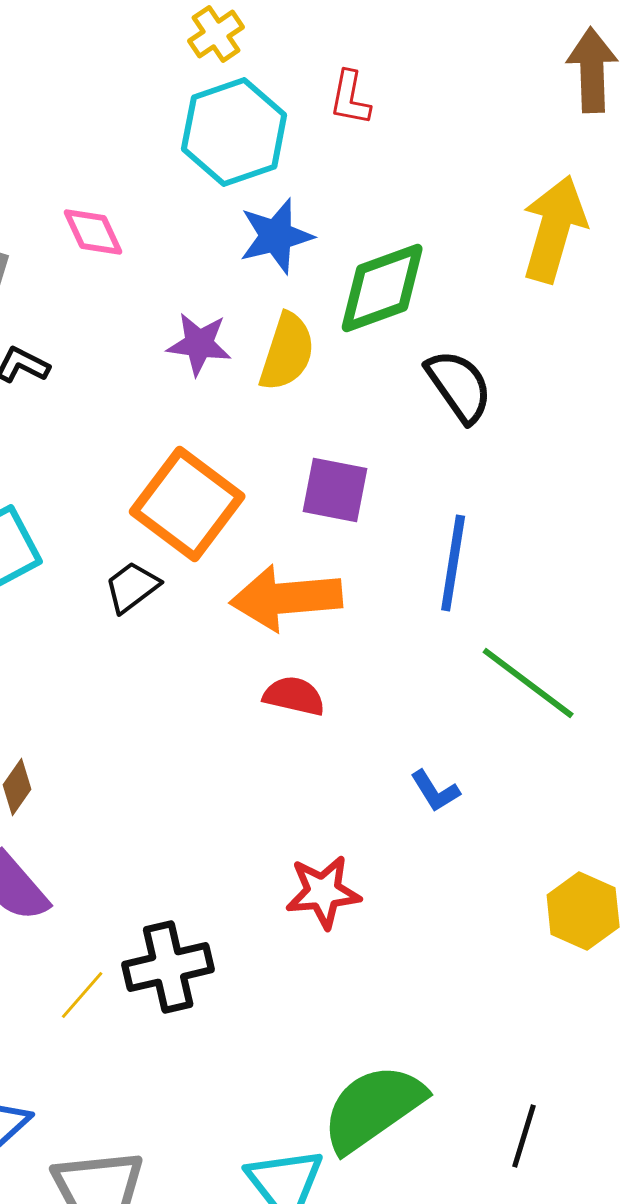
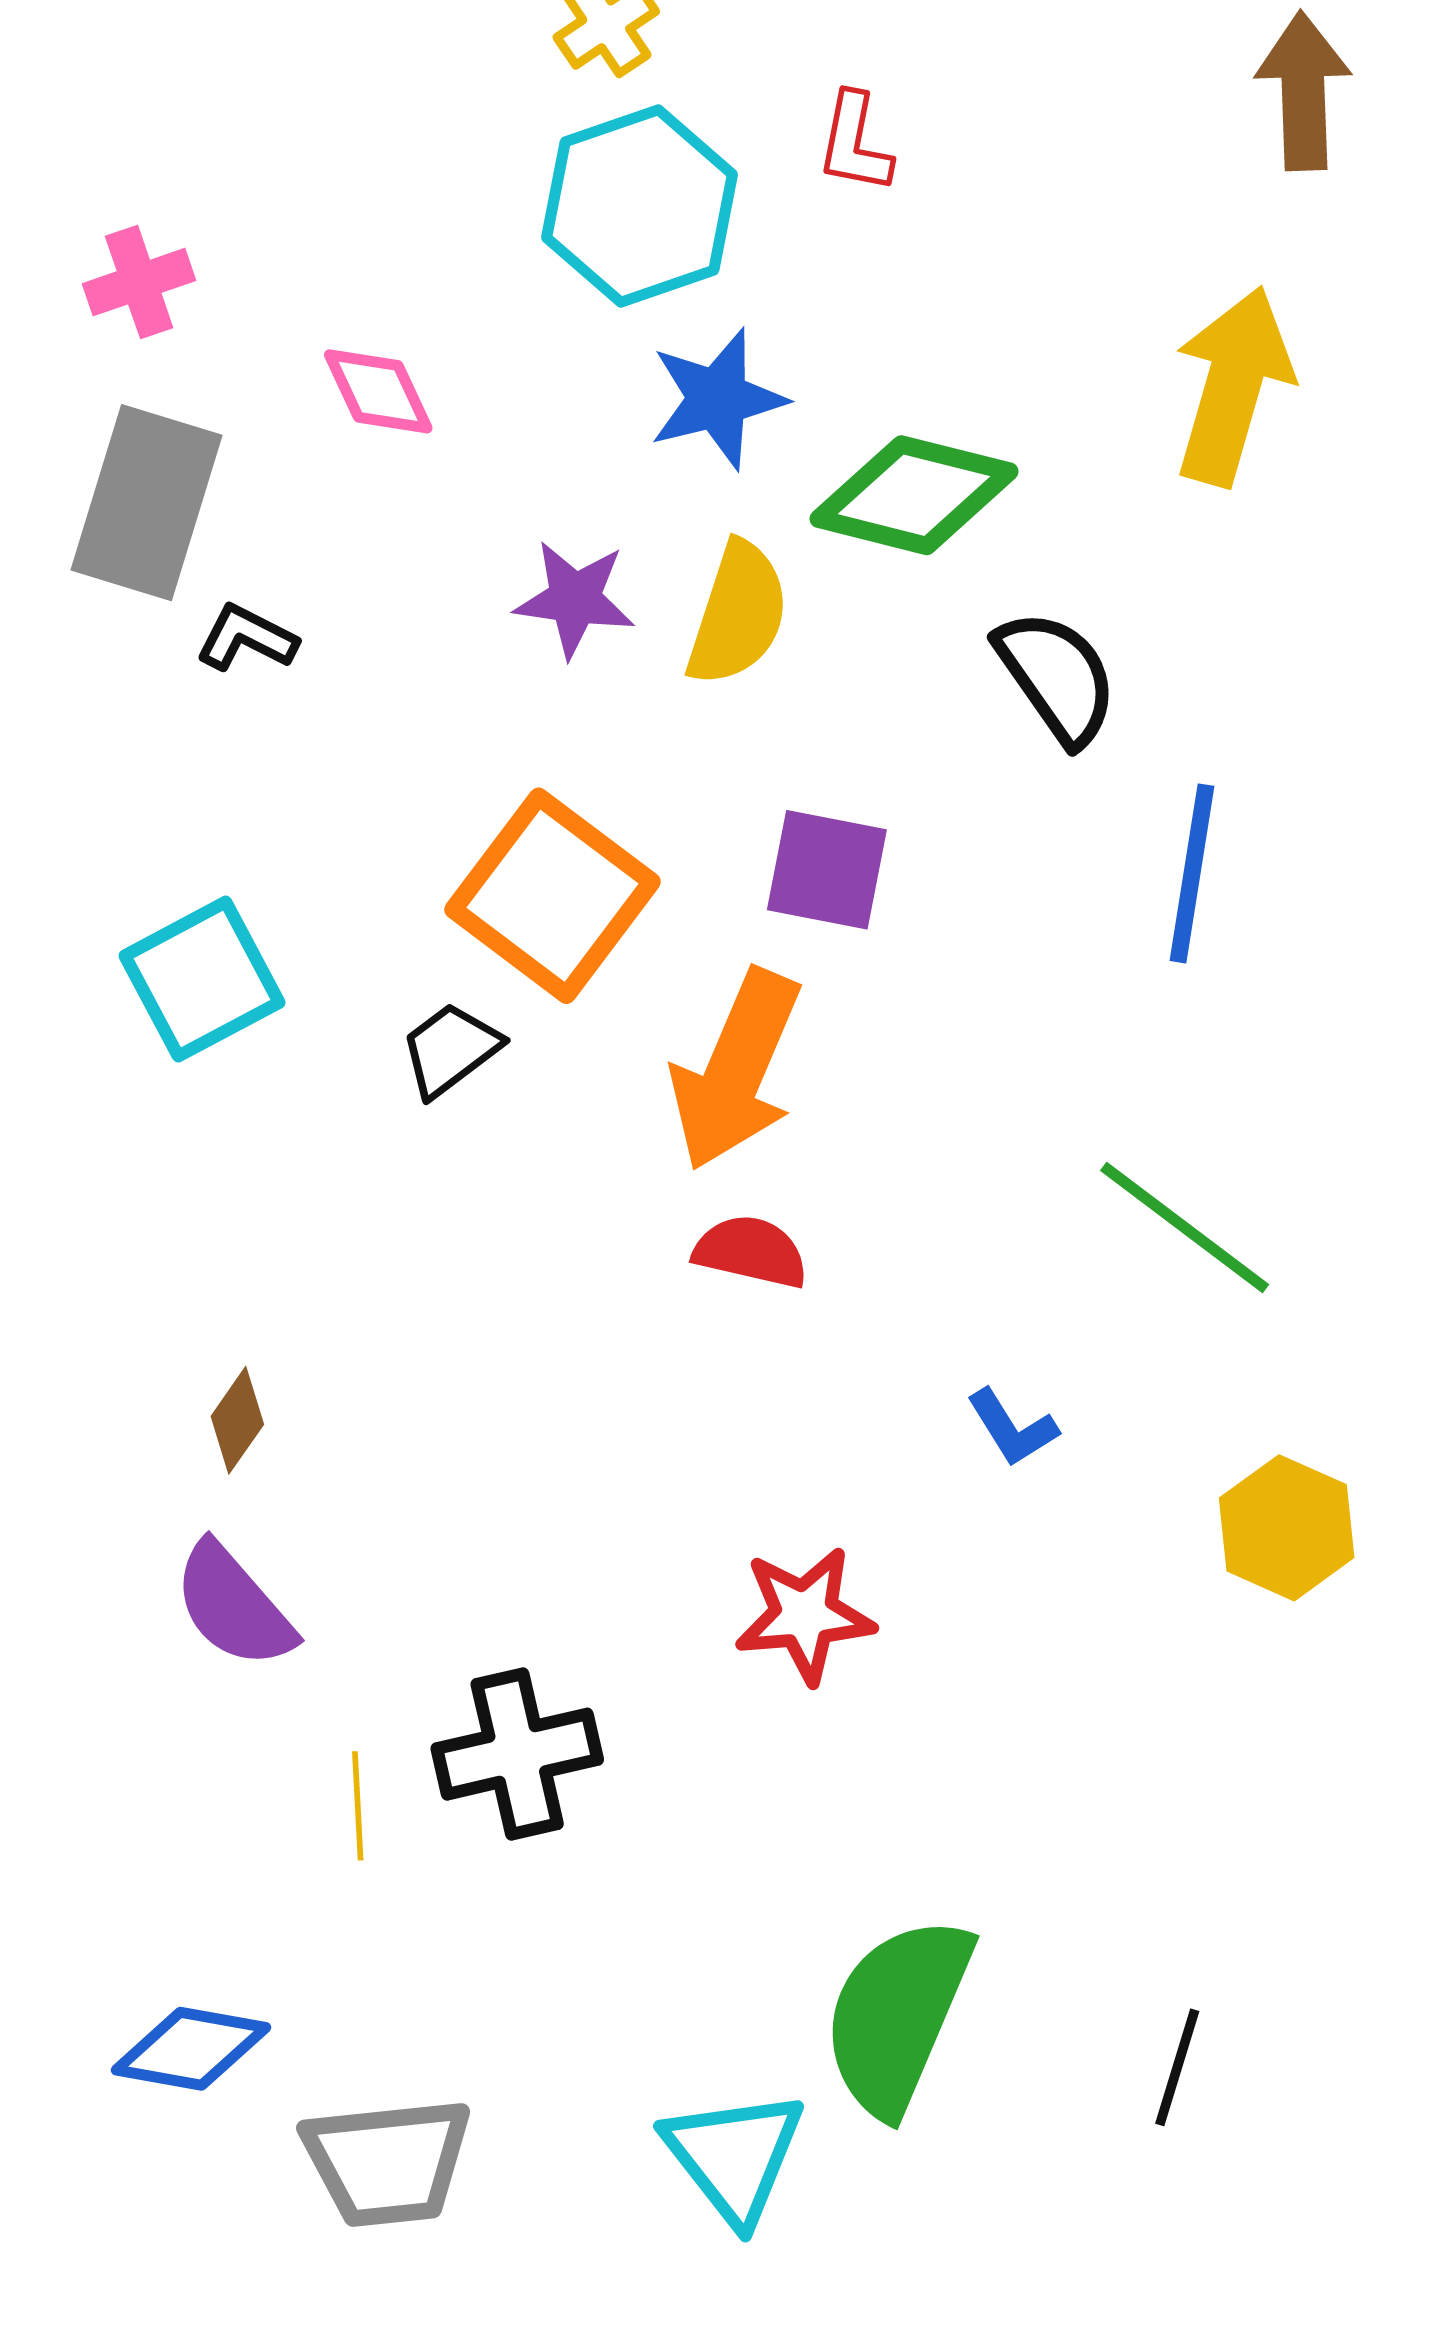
green diamond: (382, 288) -> (914, 495), turned 34
blue line: (453, 563) -> (1192, 873), moved
orange arrow: (286, 598) -> (736, 1070), turned -62
yellow hexagon: (583, 911) -> (1287, 1528), moved
yellow line: (82, 995) -> (358, 1806), turned -44
green semicircle: (373, 1108) -> (897, 2015), turned -32

